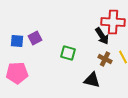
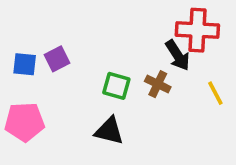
brown cross: (105, 59) -> (158, 84), moved
black triangle: (92, 80) -> (109, 131), moved

